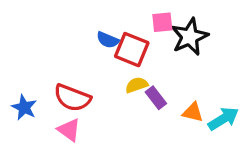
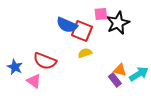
blue semicircle: (108, 40) -> (67, 25), size x1.5
purple rectangle: (156, 98) -> (115, 80), moved
pink triangle: (69, 130) -> (34, 81), moved

